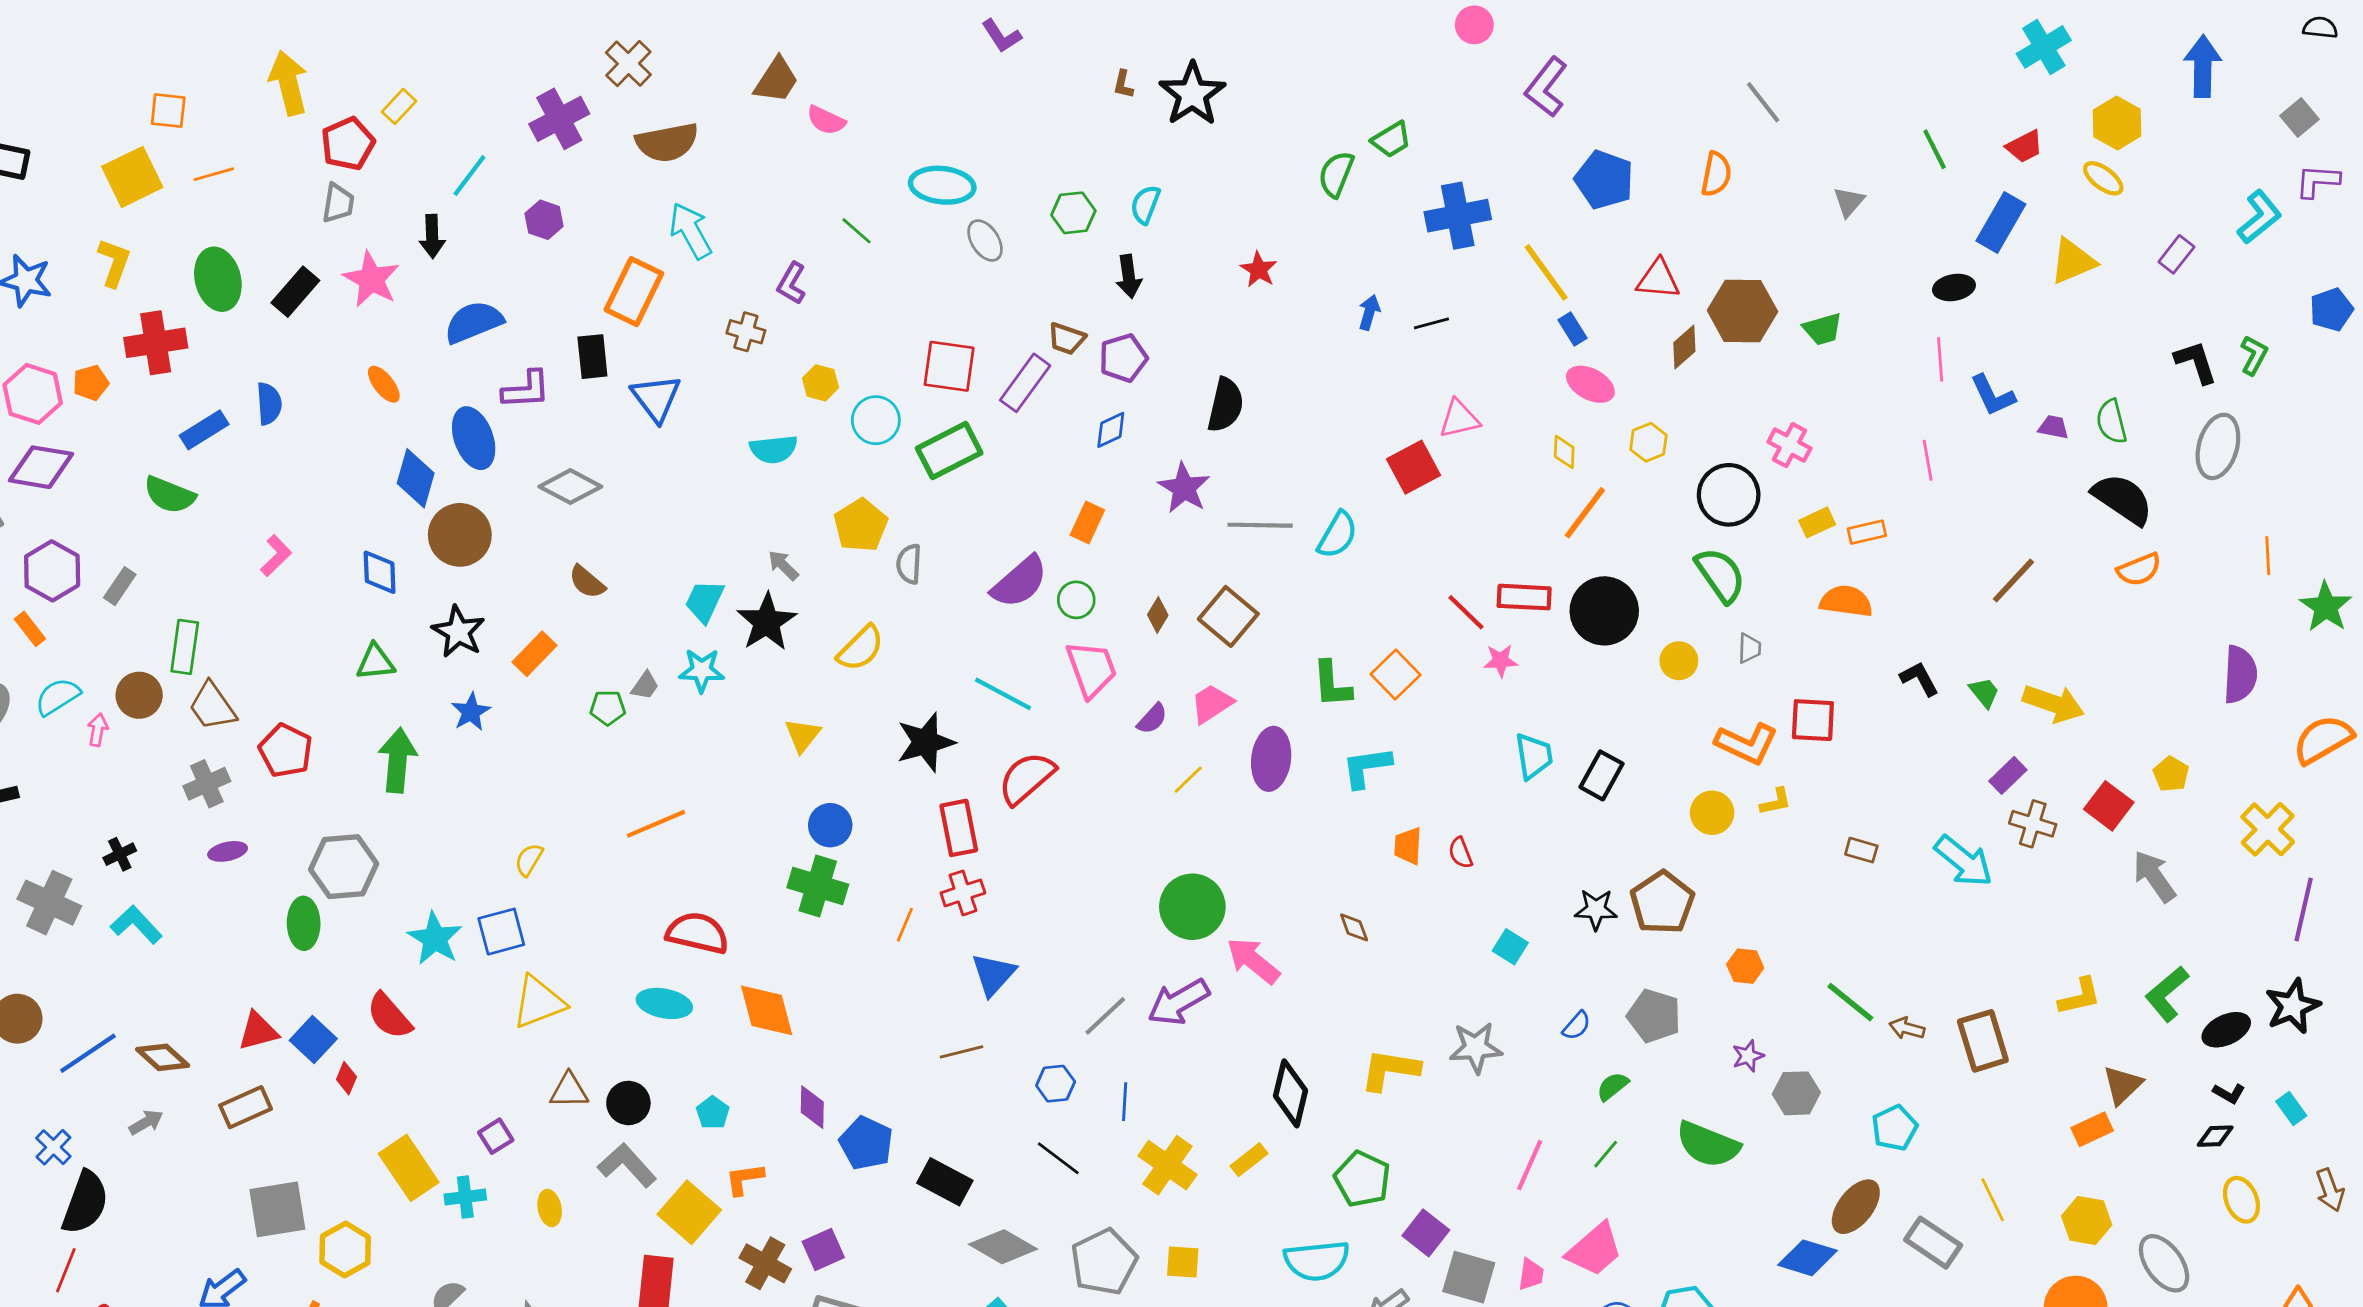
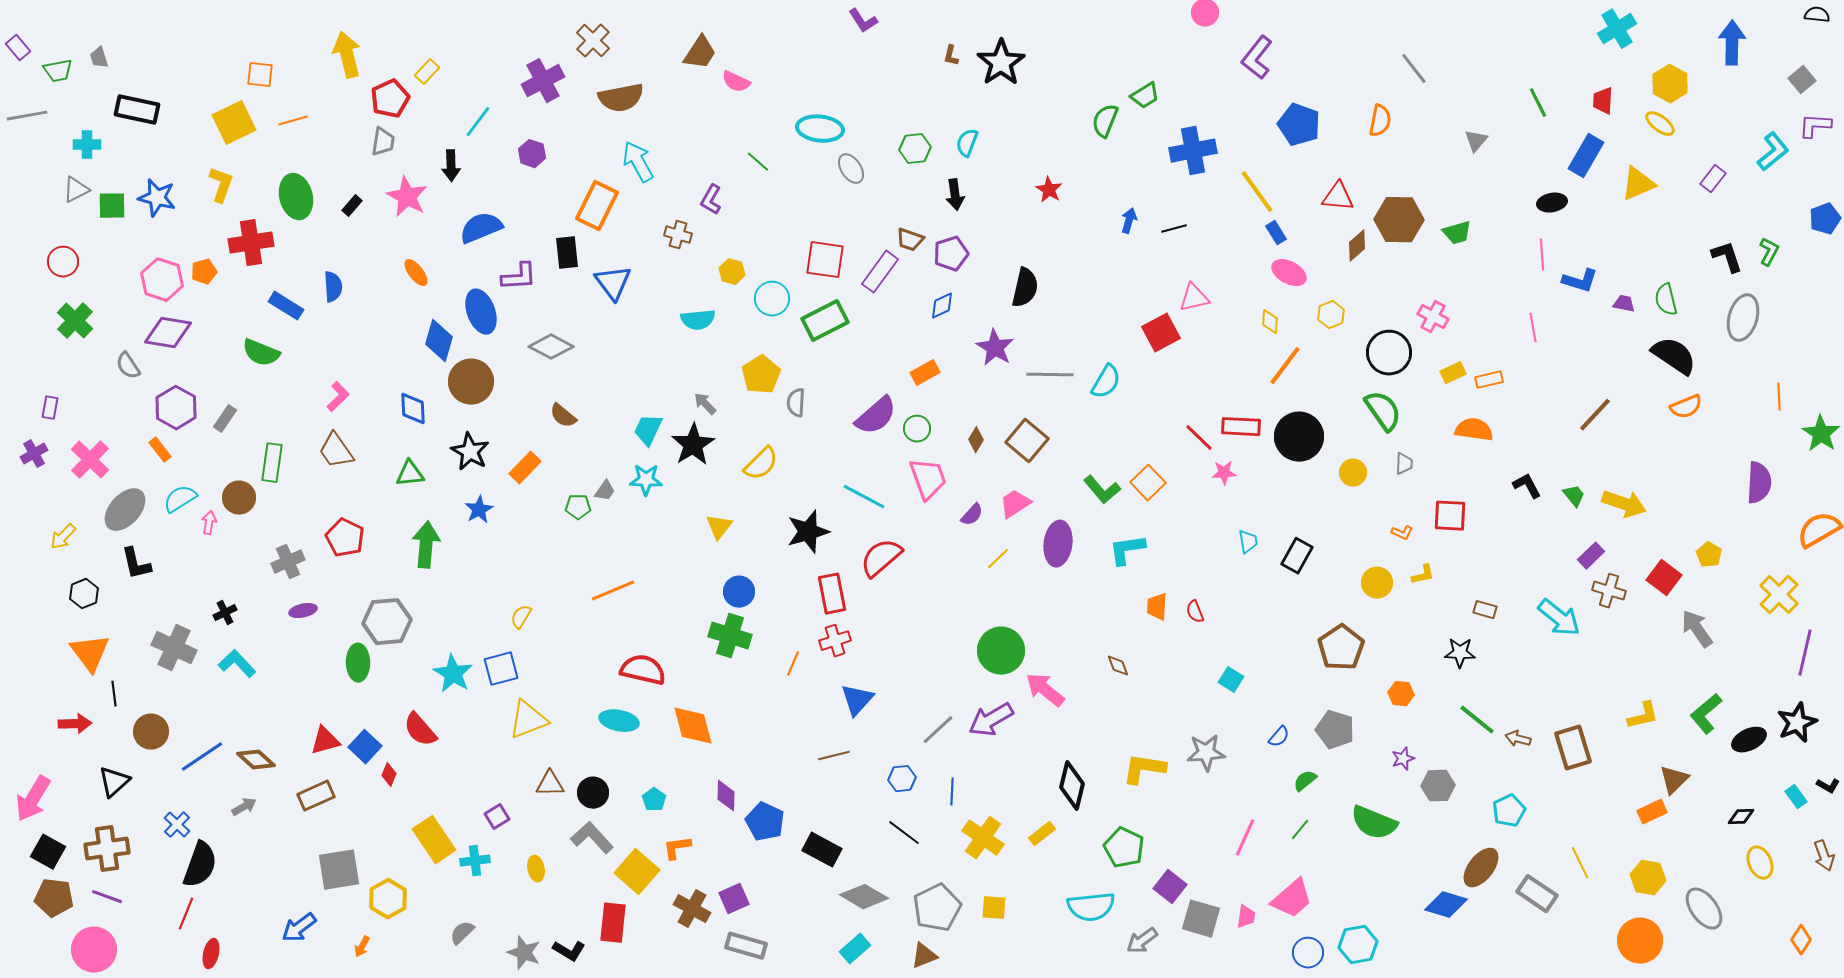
red trapezoid: (2024, 147) -> (1603, 101), turned 120
black rectangle: (295, 292) -> (352, 206), size x0.6
blue L-shape: (1993, 395) -> (1580, 281), turned -48
blue rectangle: (204, 430) -> (286, 306), turned 64
orange rectangle: (1087, 522) -> (925, 373), turned 36
green L-shape: (1332, 684) -> (1102, 490), turned -36
brown trapezoid: (212, 706) -> (336, 451), moved
orange L-shape: (1747, 744) -> (1402, 533), size x0.5
cyan trapezoid: (1534, 756) -> (1248, 542), size x0.7
black star: (1596, 909) -> (1460, 653), moved
black L-shape: (2229, 1093) -> (1828, 786), moved

